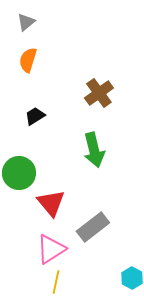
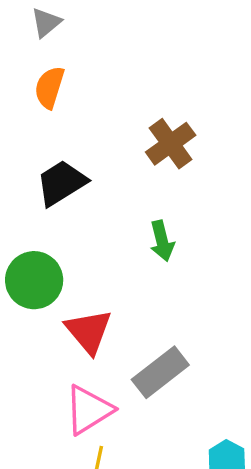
black trapezoid: (35, 116) -> (61, 183), size x1.5
green arrow: (94, 150) -> (162, 241), size x0.7

